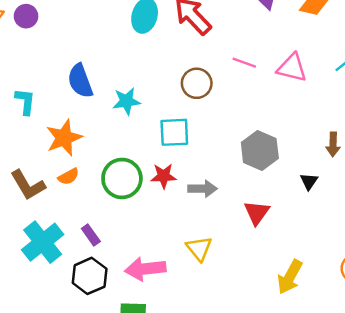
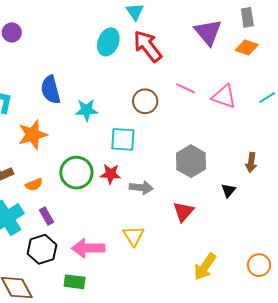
orange semicircle: (69, 177) -> (34, 185), moved

